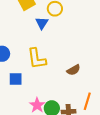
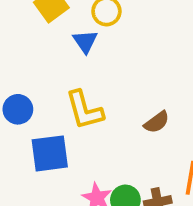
blue square: (16, 79) -> (50, 153), size x1.5

